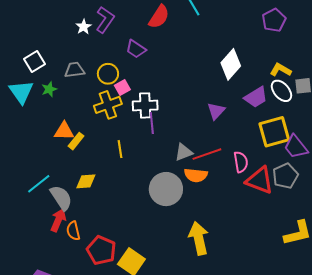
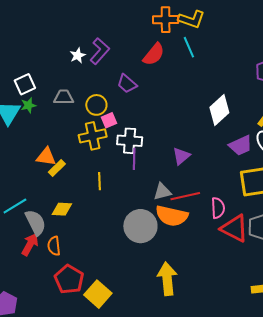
green star: (49, 89) -> (28, 105), moved
purple triangle: (216, 111) -> (181, 156), moved
orange semicircle: (196, 175) -> (172, 216), size x1.4
orange semicircle: (73, 231) -> (54, 246), moved

